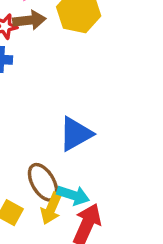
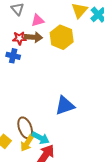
blue triangle: (76, 134) -> (65, 106), moved

